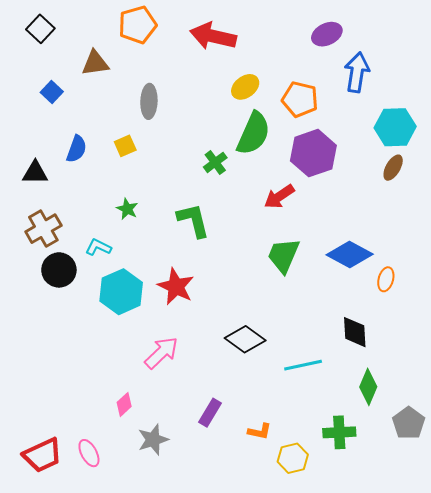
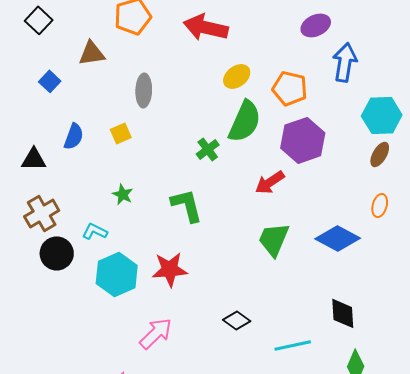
orange ellipse: (386, 279) -> (380, 205), moved
red star: (176, 287) -> (170, 269), turned -30
black diamond: (245, 339) -> (237, 320), size x0.7

